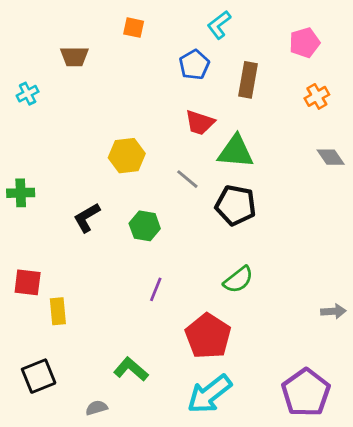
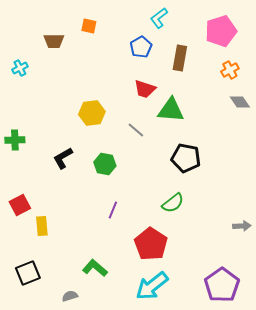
orange square: (134, 28) -> (89, 26), moved
pink pentagon: (304, 43) -> (221, 31), size x1.4
gray diamond: (331, 157) -> (240, 102), moved
black pentagon: (236, 205) -> (186, 158), moved
red square: (28, 282) -> (20, 205), turned -35

